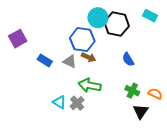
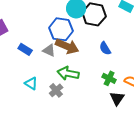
brown arrow: (89, 57) -> (67, 46), size x1.6
cyan triangle: (59, 102) -> (31, 83), moved

